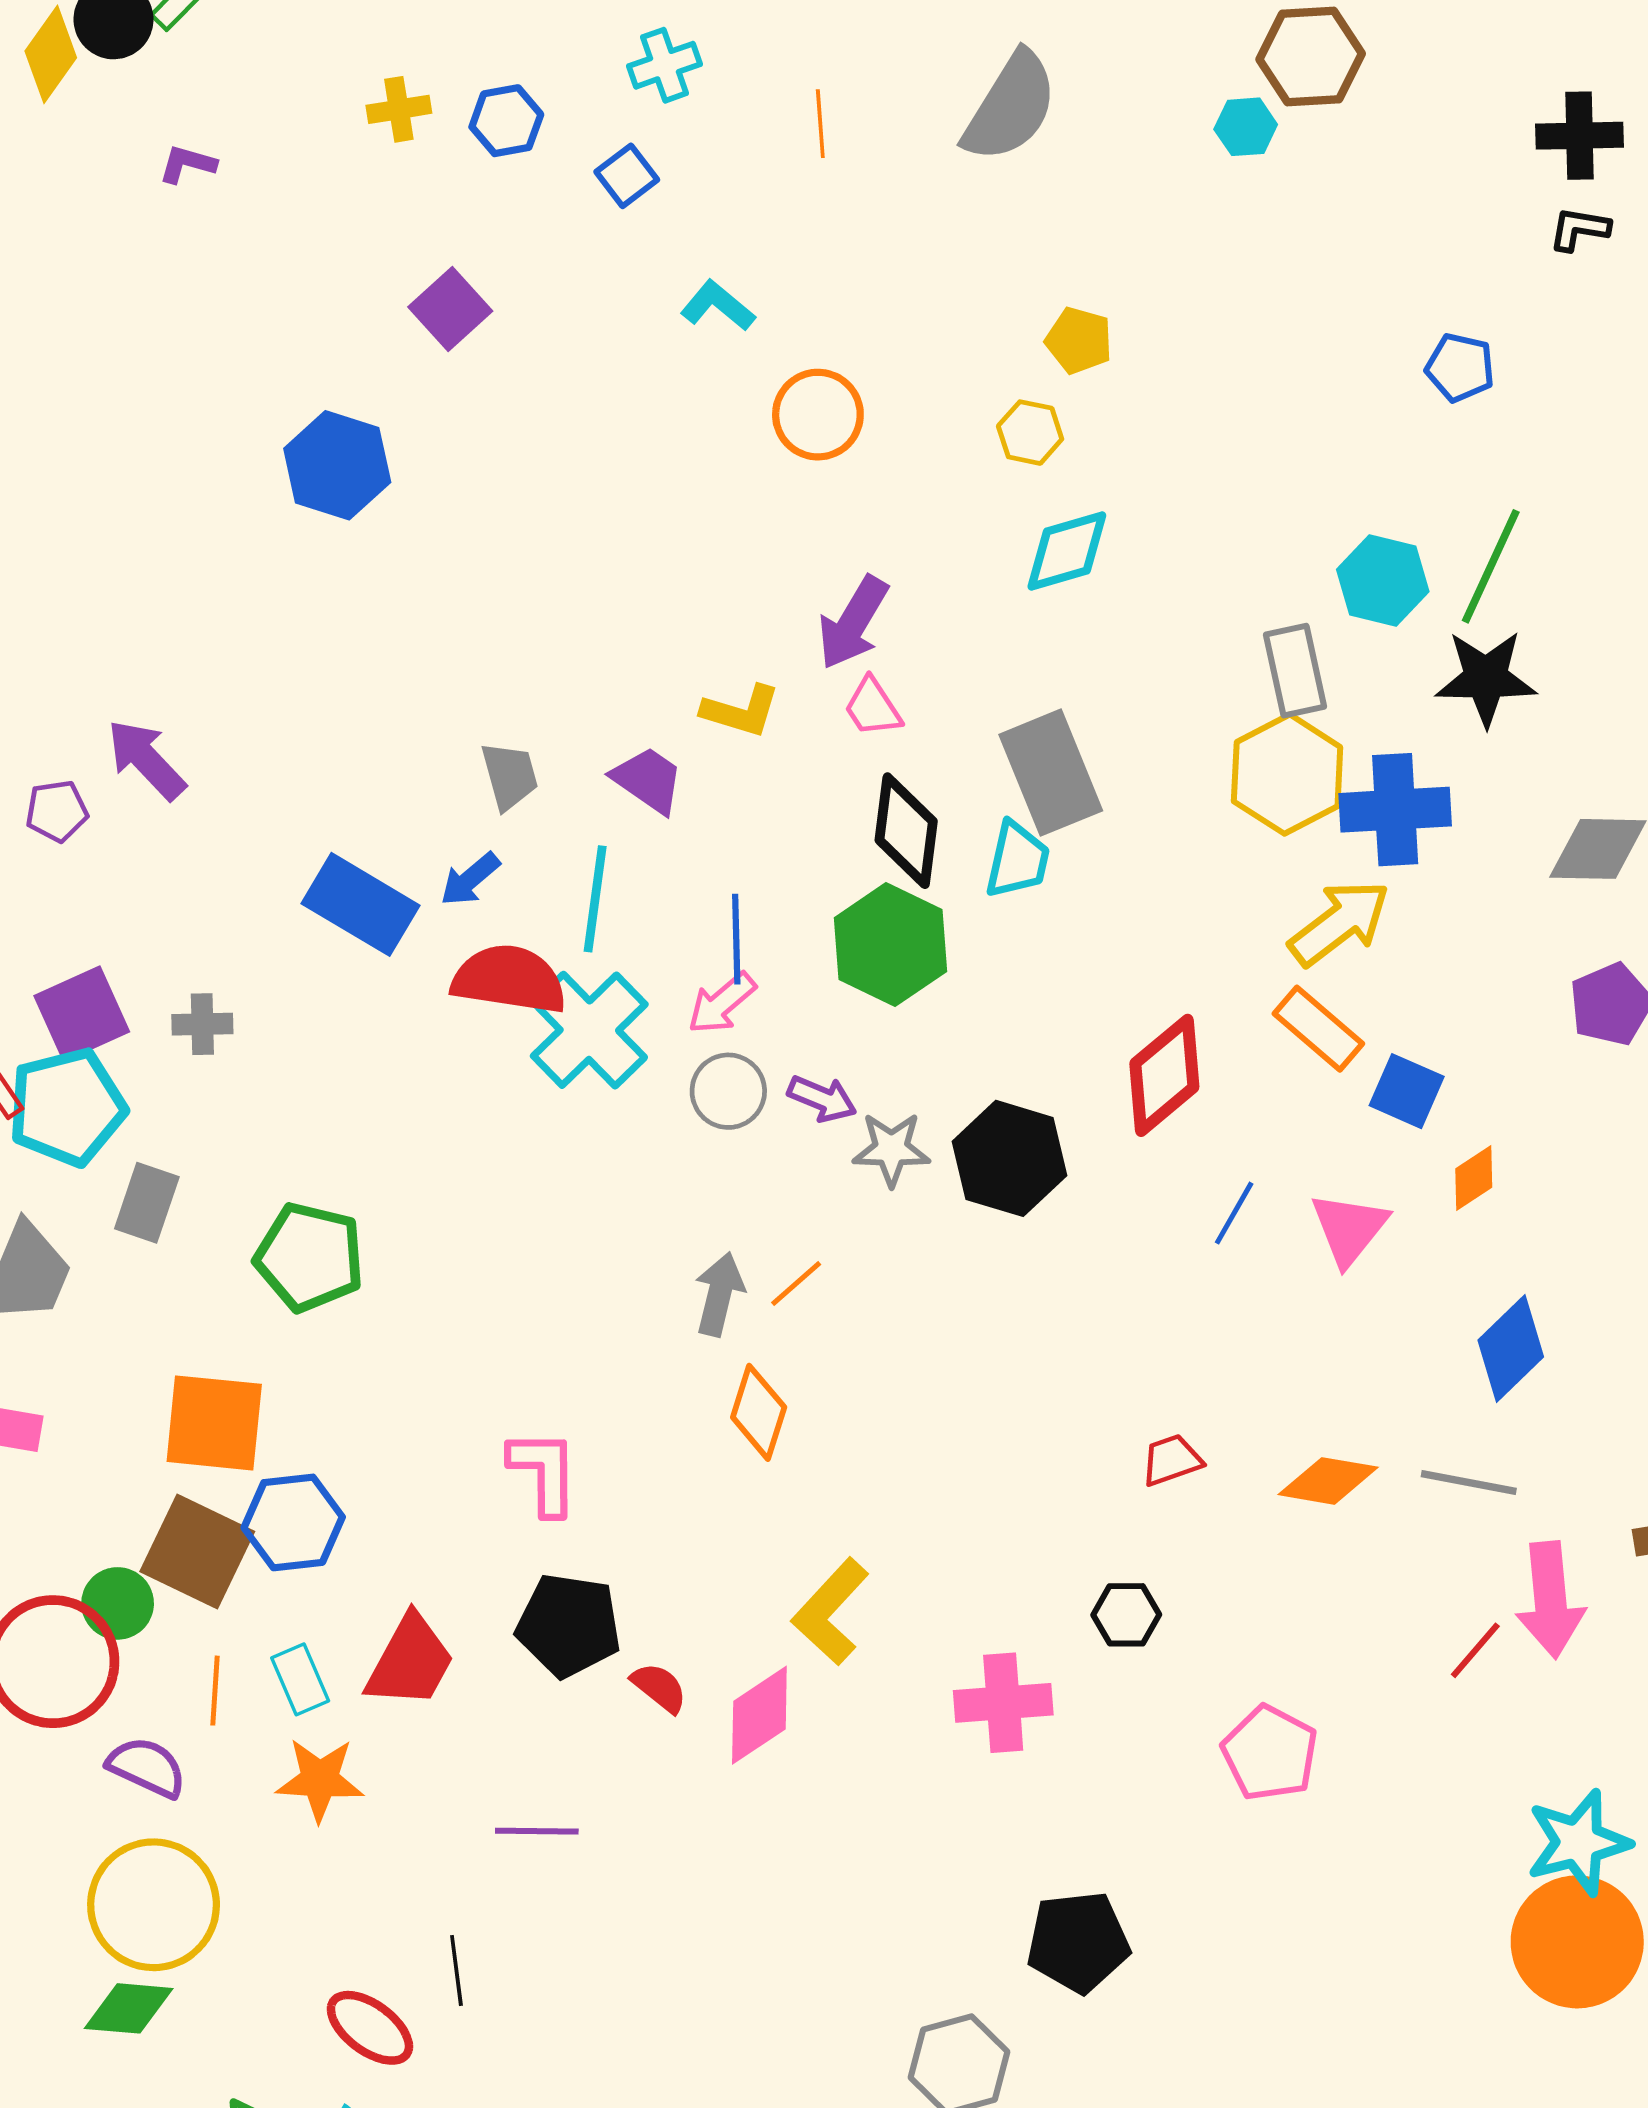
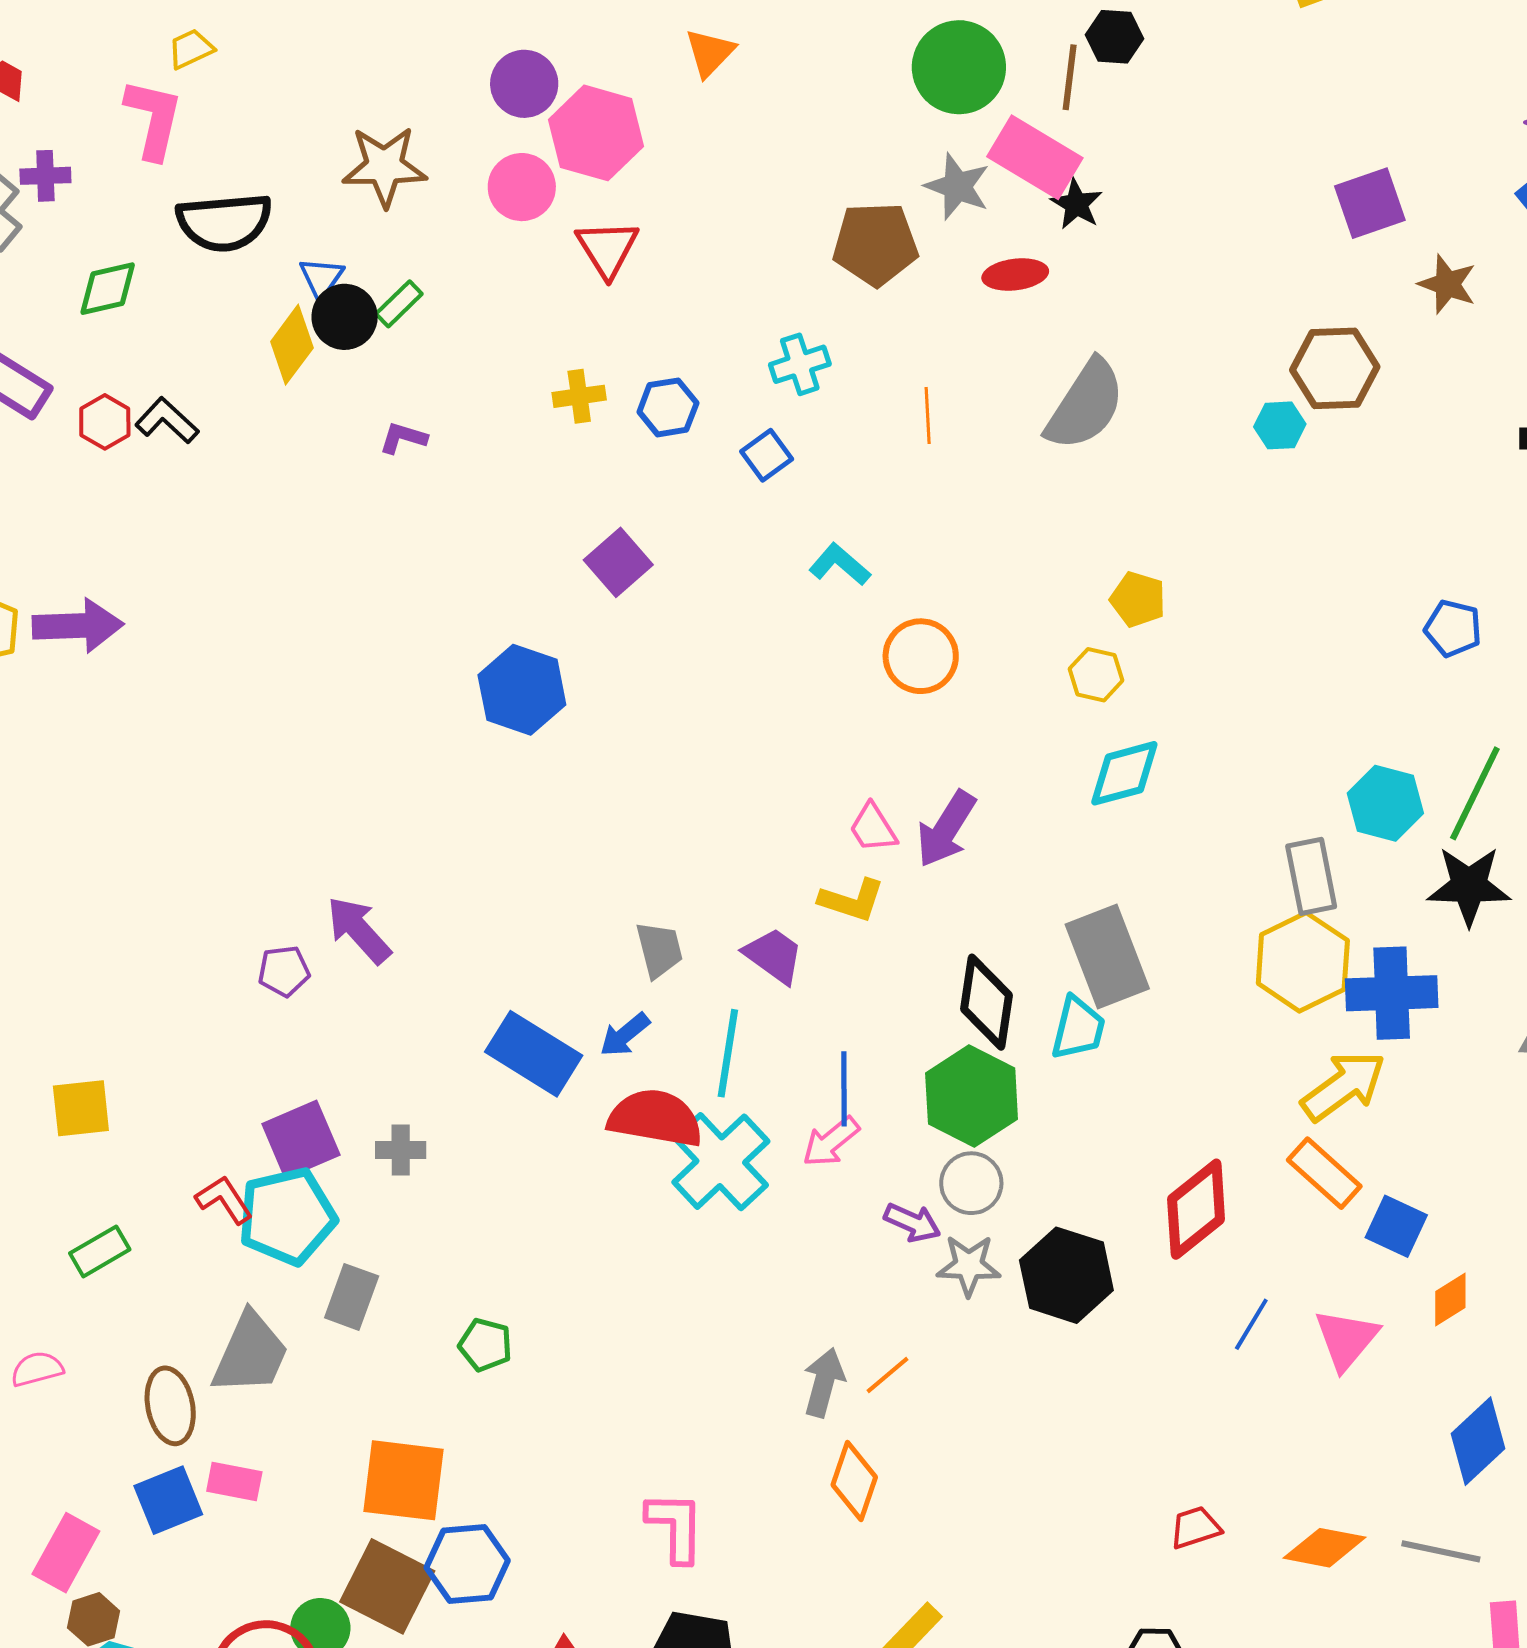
pink trapezoid: (873, 707) -> (873, 828), moved
gray circle: (728, 1091) -> (971, 1183), moved
green pentagon: (310, 1257) -> (485, 1345), size x0.6

